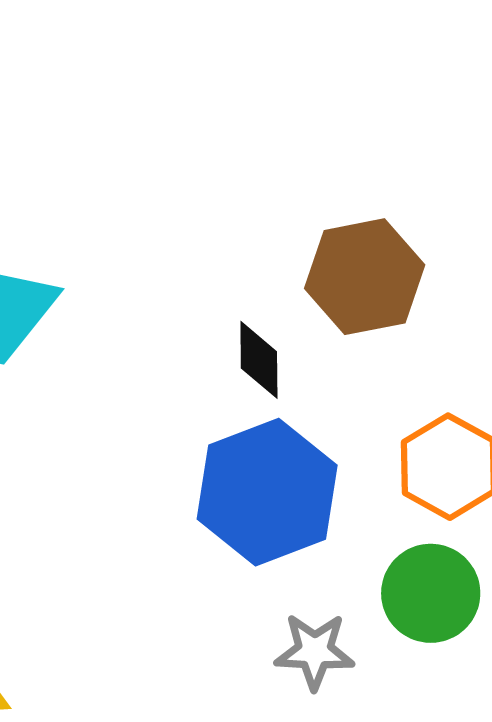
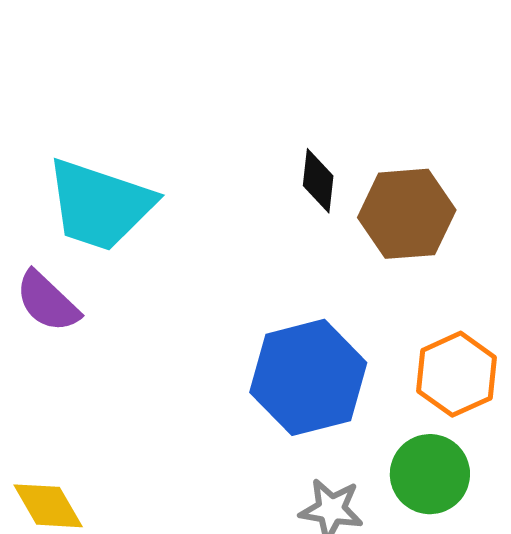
black diamond: (259, 360) -> (318, 181), moved

